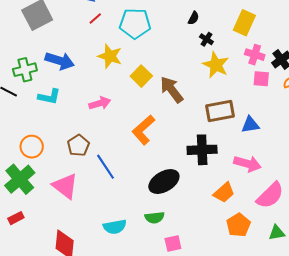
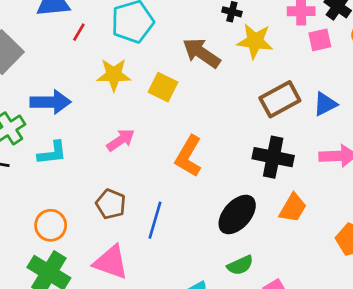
brown arrow: (172, 90) -> (202, 53), moved
black cross: (202, 150) -> (273, 157), turned 32
blue line: (106, 167) -> (155, 220), turned 68
orange trapezoid: (224, 193) -> (293, 208), moved

